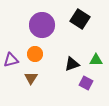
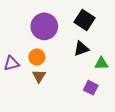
black triangle: (72, 64) -> (81, 49), moved
brown triangle: (31, 78) -> (39, 76), moved

